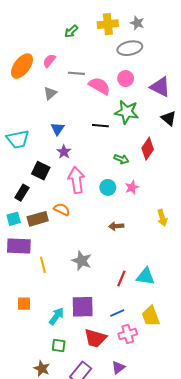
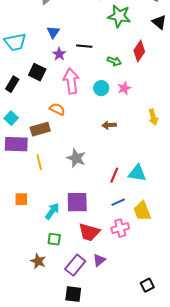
black line: (100, 126) -> (84, 46), moved
black rectangle: (22, 193) -> (12, 84), moved
cyan square: (14, 219) -> (11, 118), turned -32
brown rectangle: (38, 219) -> (40, 129), moved
blue line: (117, 313) -> (118, 202), moved
purple triangle: (118, 367) -> (99, 260), moved

